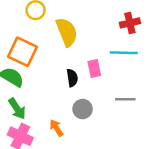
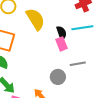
black semicircle: (72, 78) -> (61, 33), moved
gray line: (125, 99) -> (78, 64), moved

